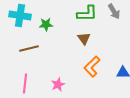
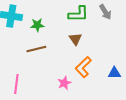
brown line: (29, 48) -> (36, 49), moved
pink star: (58, 84) -> (64, 83), moved

